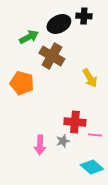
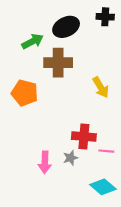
black cross: (84, 16) -> (105, 17), moved
brown cross: (52, 56) -> (58, 63), turned -30

